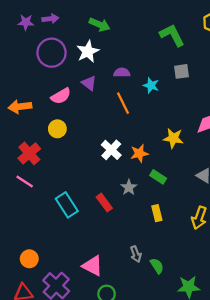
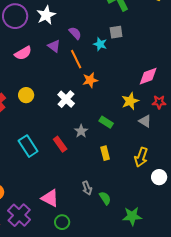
gray square: (182, 71) -> (116, 32), moved
purple semicircle: (122, 73) -> (75, 33), turned 48
purple triangle: (89, 83) -> (54, 46), moved
yellow circle: (57, 129) -> (26, 95), moved
yellow star: (173, 138) -> (130, 101), moved, turned -30
orange star: (139, 153) -> (90, 80), moved

